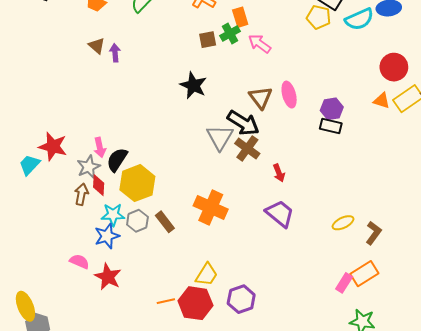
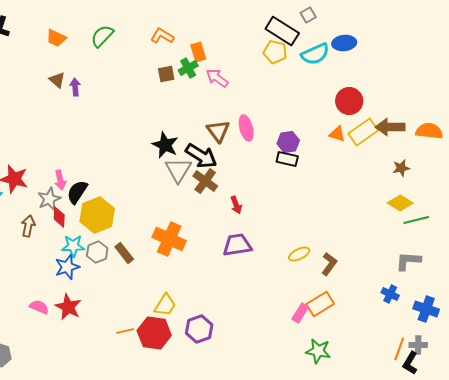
black star: (193, 85) -> (165, 145), moved
brown arrow: (81, 194) -> (28, 226), moved
purple trapezoid: (280, 214) -> (237, 245), turned -48
pink semicircle: (79, 261) -> (39, 307), moved

